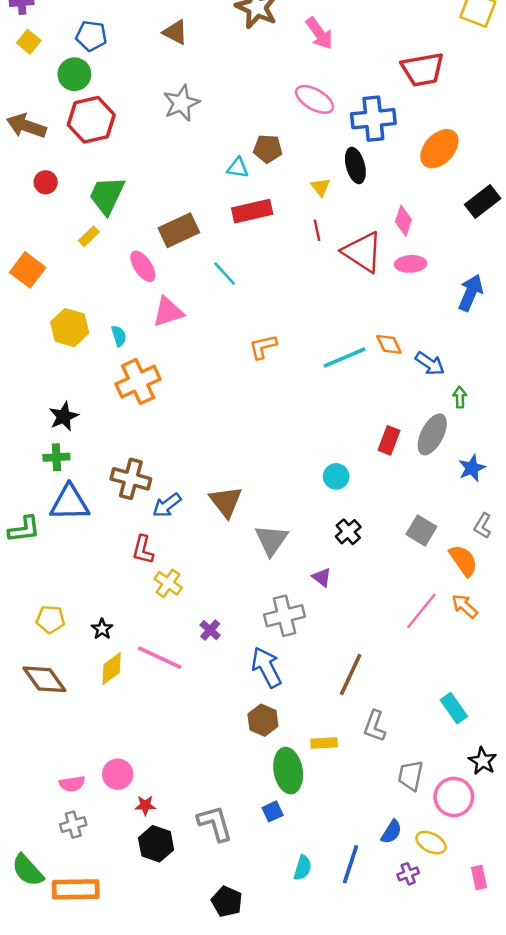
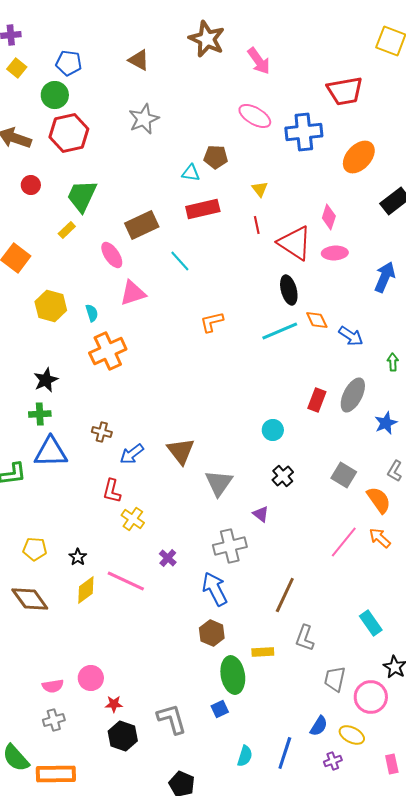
black ellipse: (355, 165) -> (289, 290), moved
green arrow: (460, 397) -> (393, 362), moved
brown cross: (131, 479) -> (102, 432), size x0.6

